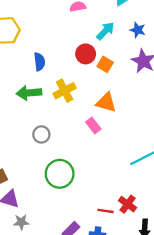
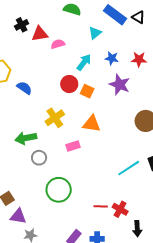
blue semicircle: (39, 62) -> (24, 88), moved, turned -42
green arrow: (29, 93) -> (26, 138), moved
pink rectangle: (93, 125) -> (73, 146), moved, turned -64
red line: (106, 211) -> (101, 206), moved

